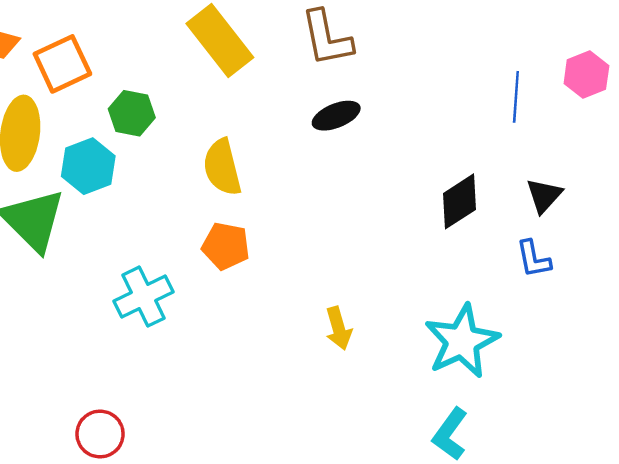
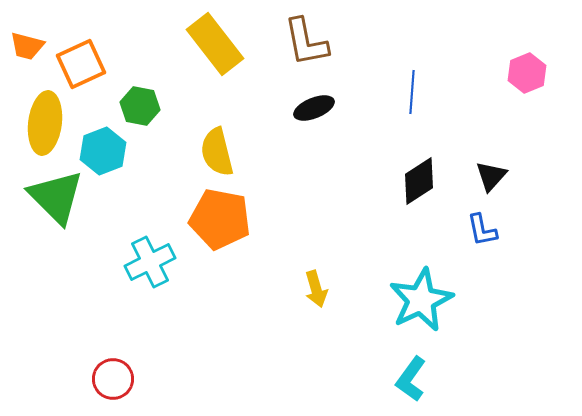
blue line: (516, 97) -> (412, 92), moved
orange pentagon: (226, 246) -> (220, 219), size x1.5

